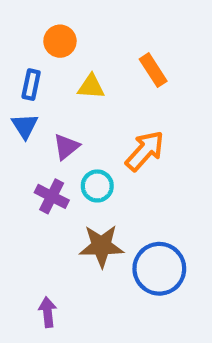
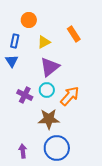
yellow triangle: (91, 87) -> (44, 42), turned -32
purple triangle: (66, 147) -> (50, 67), moved, size x1.5
orange arrow: (145, 151) -> (70, 96), moved
blue circle: (159, 269) -> (57, 148), moved

